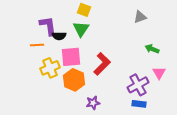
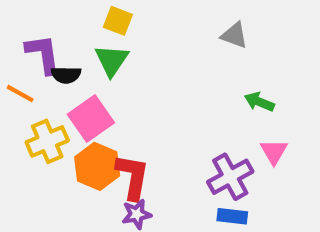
gray triangle: (140, 17) -> (234, 35), turned 40
orange line: (37, 45) -> (20, 94), turned 32
pink square: (71, 57) -> (91, 119), turned -30
red L-shape: (102, 64) -> (132, 177), moved, turned -35

